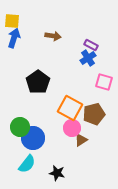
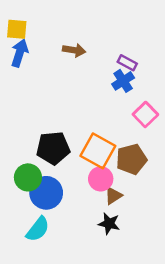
black pentagon: (38, 82) -> (53, 148), moved, turned 30
pink square: (104, 82) -> (145, 115), turned 30
black star: (57, 173) -> (109, 224), moved

